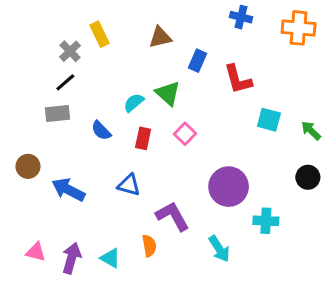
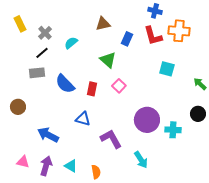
orange cross: (299, 28) -> (179, 31), moved
yellow rectangle: (100, 34) -> (20, 24), moved
red L-shape: (238, 79) -> (153, 36), moved
cyan semicircle: (134, 103) -> (71, 43), moved
cyan square: (269, 120) -> (167, 69), moved
blue semicircle: (101, 131) -> (65, 84), size x1.5
blue arrow: (68, 190) -> (48, 135), moved
cyan cross: (266, 221) -> (173, 130), moved
orange semicircle: (149, 246) -> (96, 172), moved

